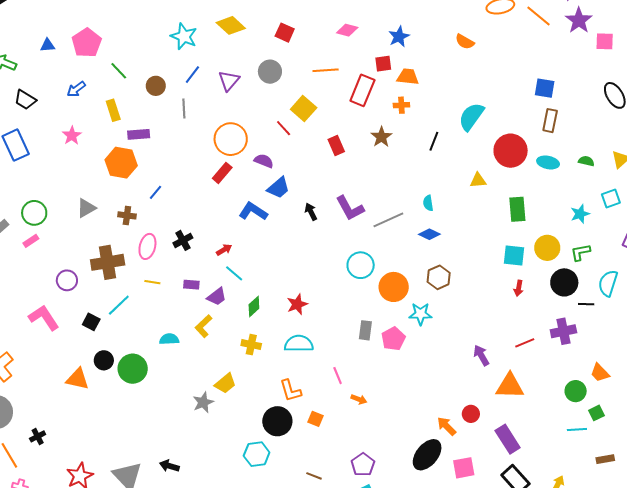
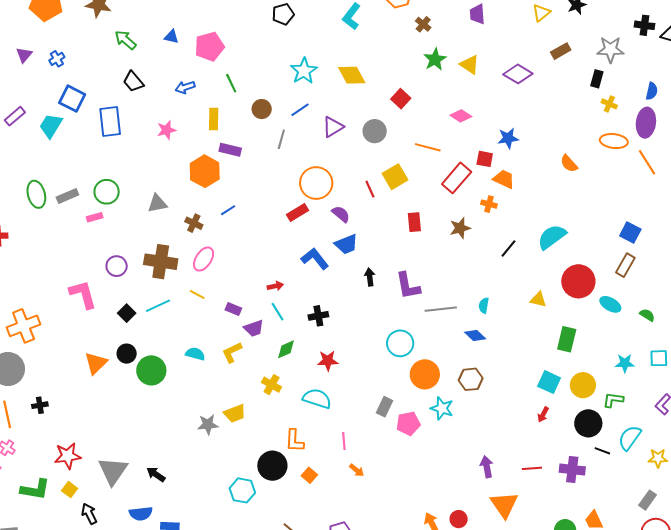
black cross: (183, 240) -> (318, 316), moved
orange triangle: (78, 379) -> (96, 363), turned 45
orange triangle: (510, 386) -> (504, 505), turned 36

